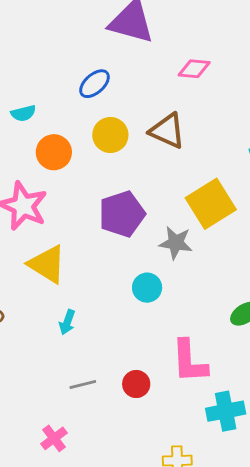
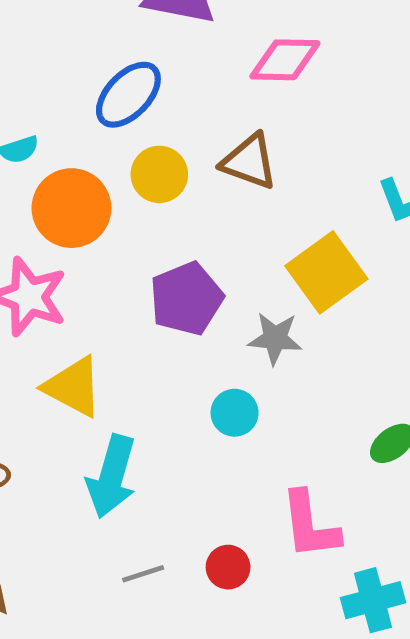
pink diamond: (194, 69) -> (285, 60), size x1.4
blue ellipse: (95, 84) -> (128, 95), size x1.4
orange circle: (54, 152) -> (71, 208), size x1.4
cyan arrow: (67, 322) -> (112, 476), size x2.0

